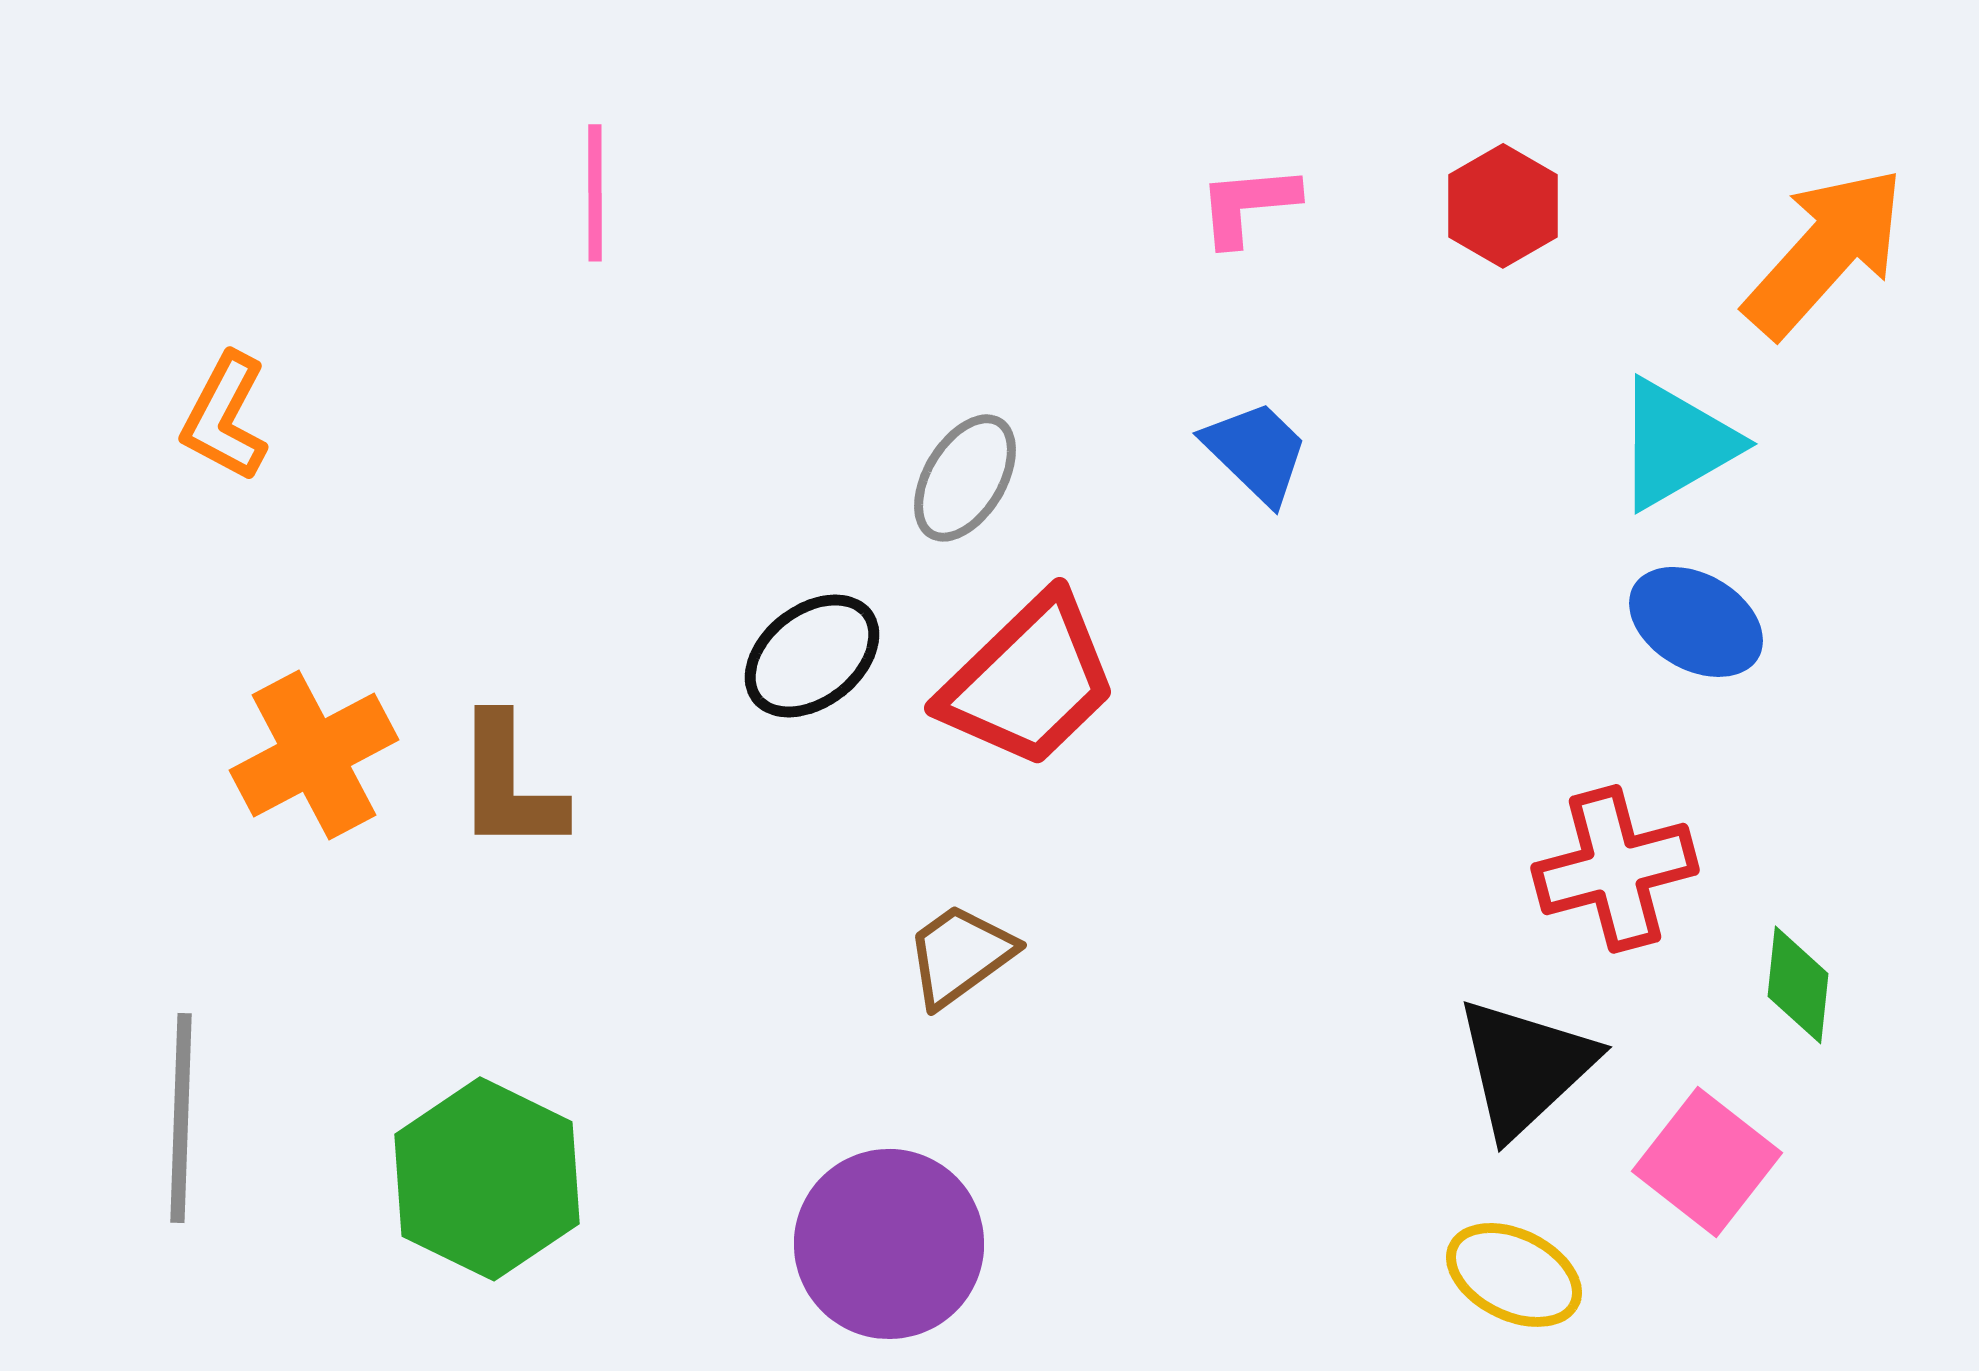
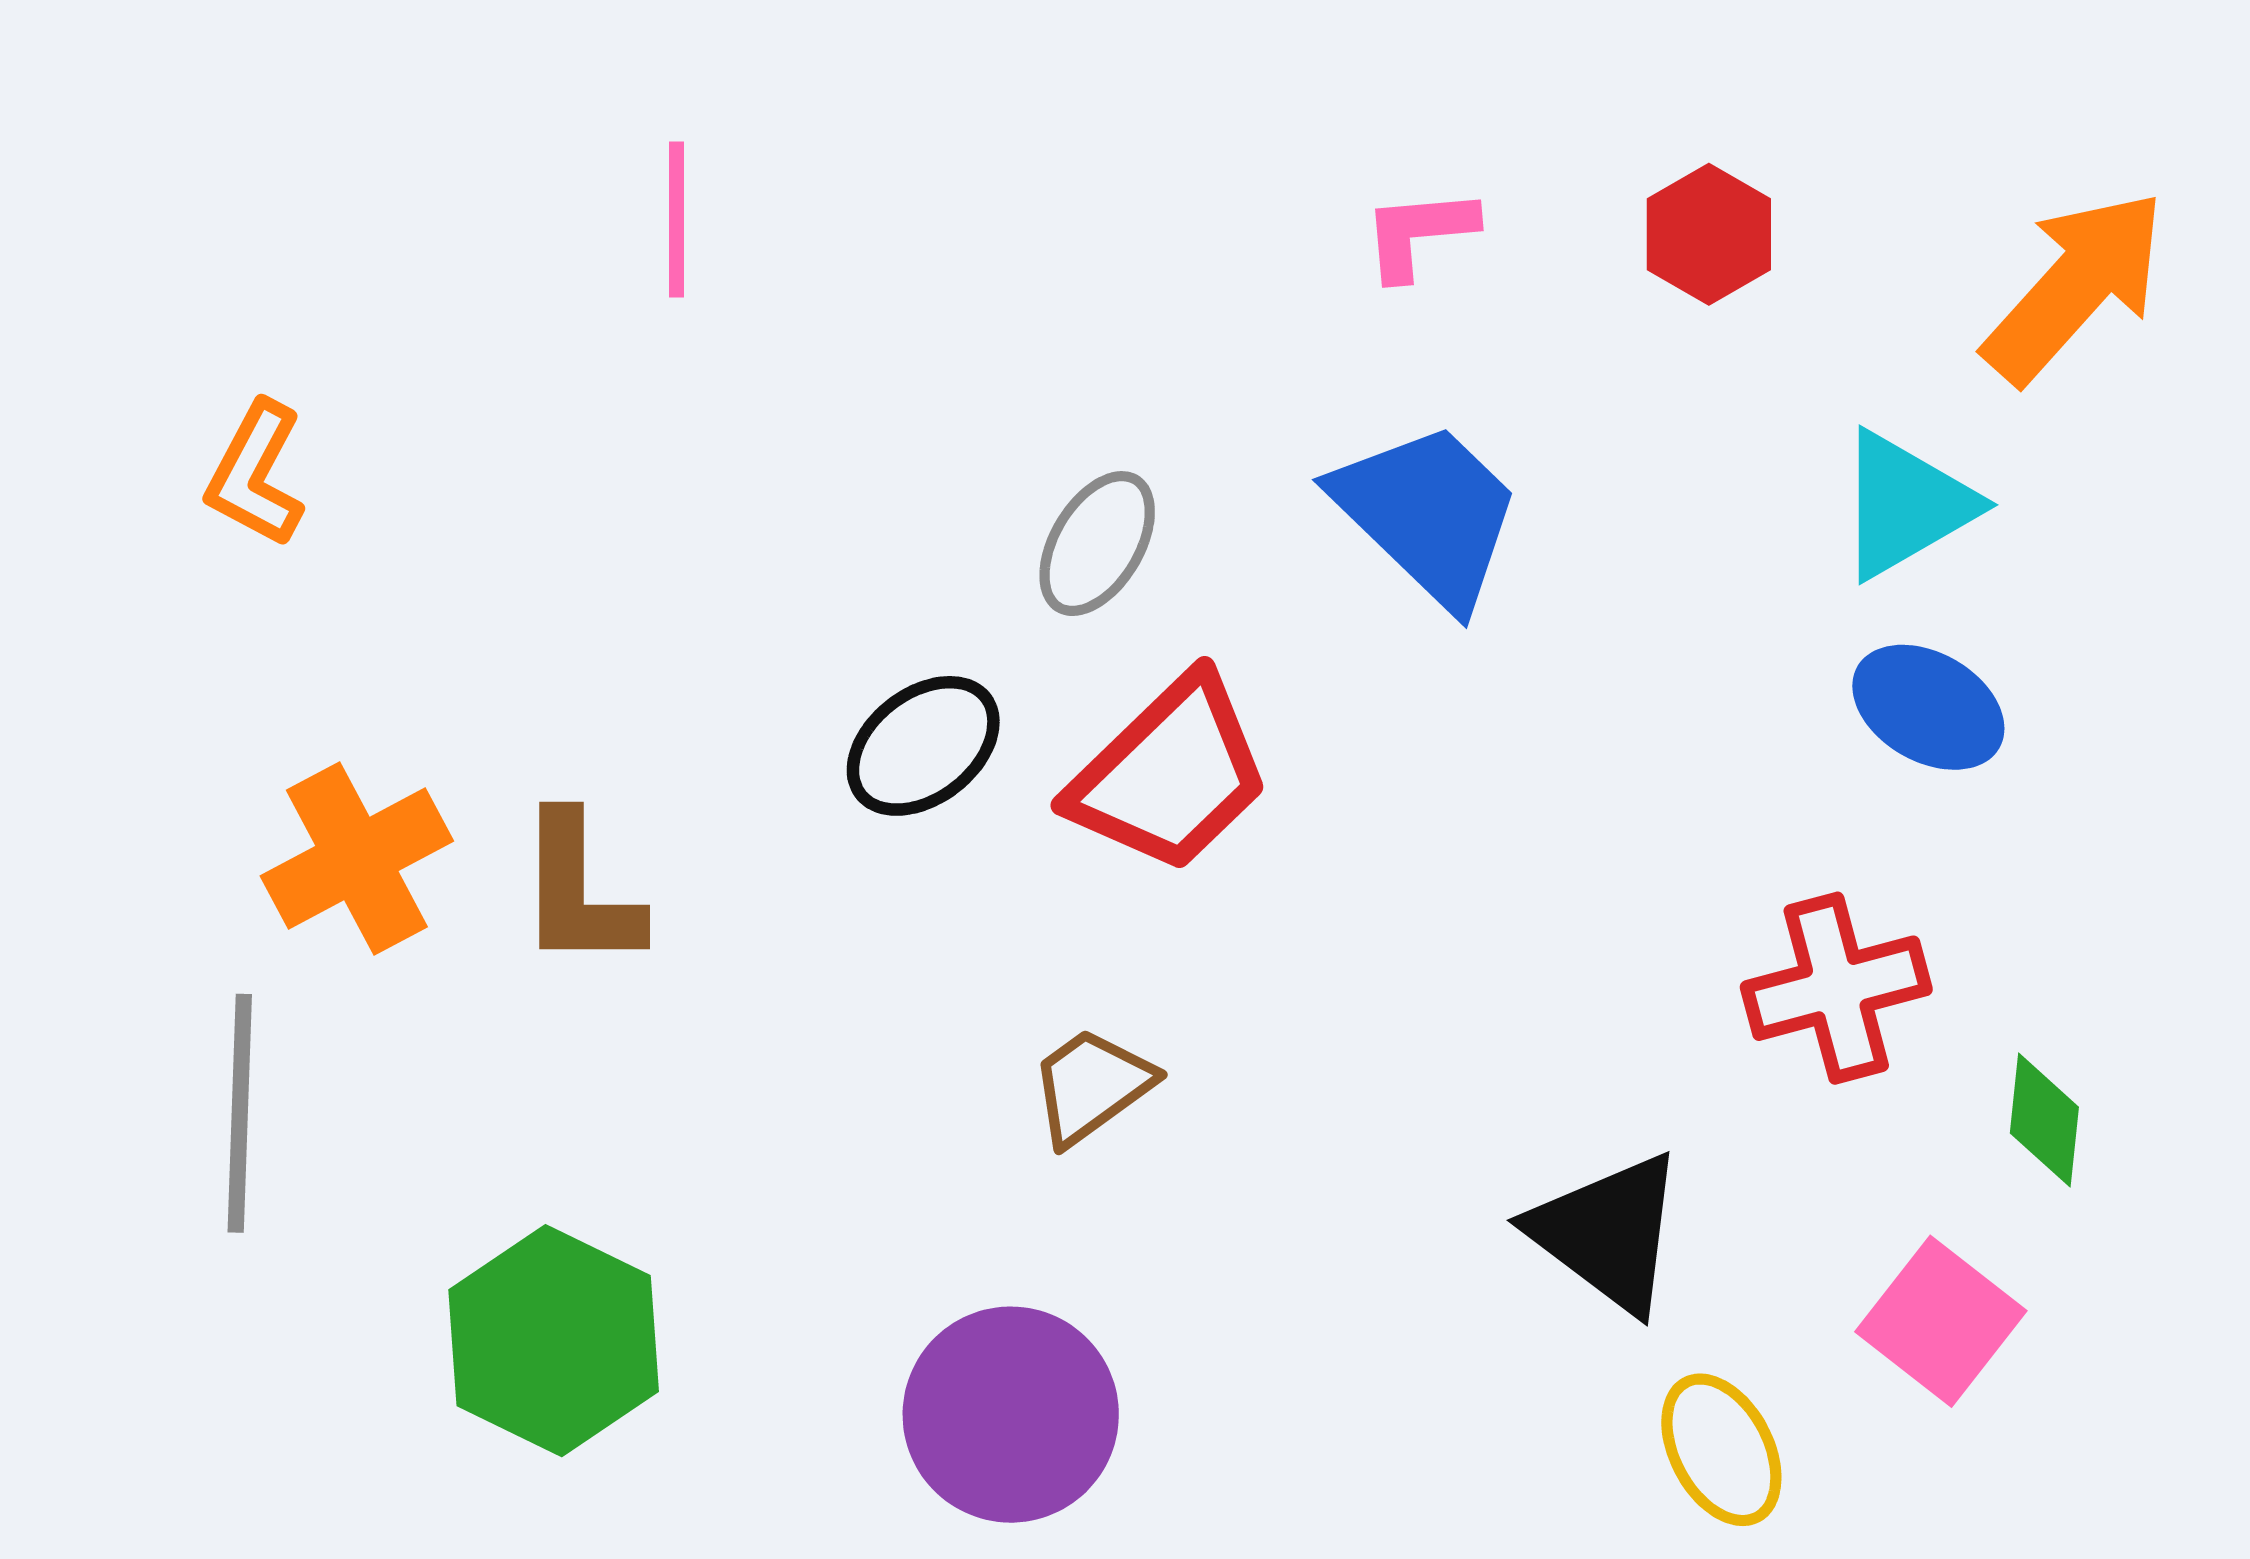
blue trapezoid: (1256, 452) -> (1428, 514), size x1.6
black triangle: (1525, 1067) -> (1608, 1233), moved, turned -40
gray line: (181, 1118) -> (240, 1113), moved
yellow ellipse: (1514, 1275) -> (1721, 1450), turned 36

